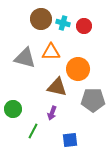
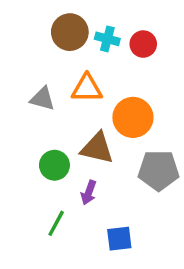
gray triangle: (25, 58) -> (42, 99), size x0.7
green circle: (13, 109) -> (54, 165), moved

